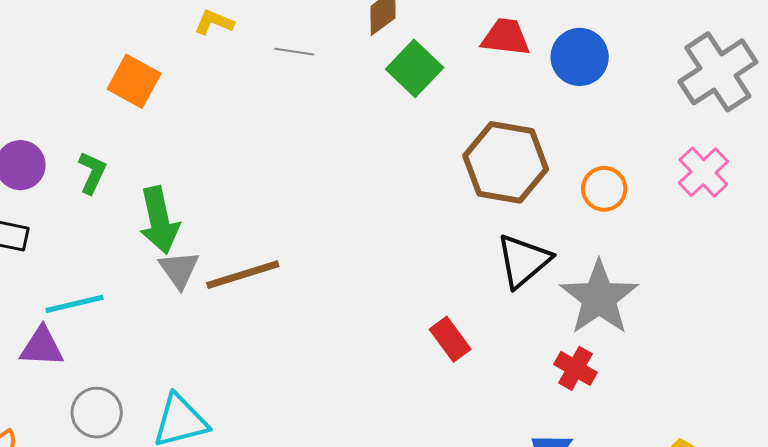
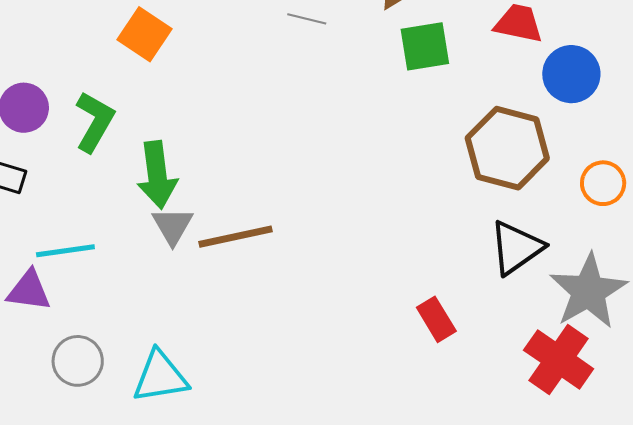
blue circle: (580, 57) -> (571, 74), moved
green square: (415, 68) -> (425, 46), turned 32
green L-shape: (92, 173) -> (94, 122), size x1.4
red cross: (575, 368) -> (559, 359), size x1.6

